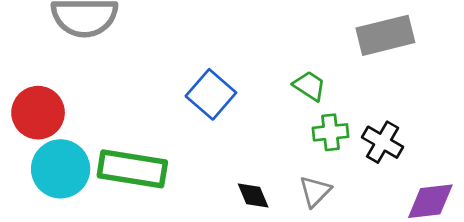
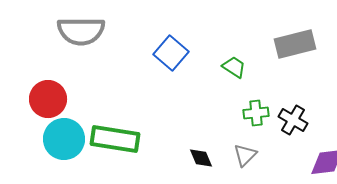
green trapezoid: (309, 86) -> (234, 67), moved
blue square: (211, 94) -> (171, 53), moved

